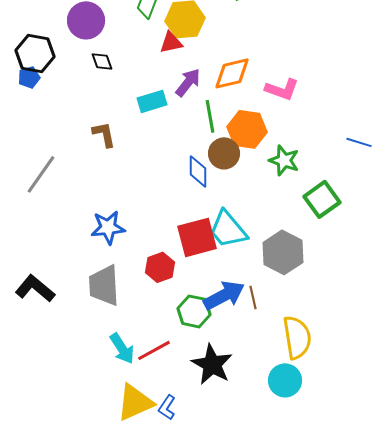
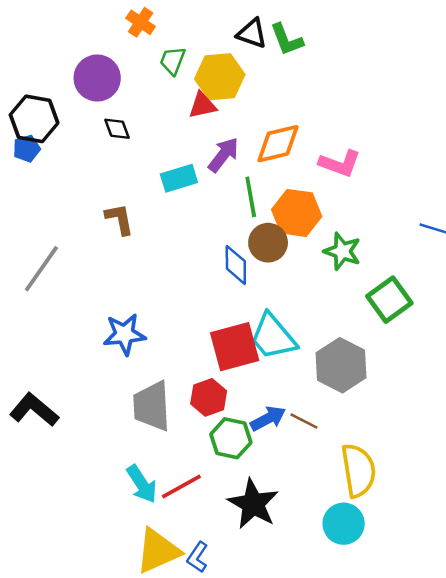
red hexagon: (160, 267) -> (209, 397), moved
gray trapezoid: (104, 285) -> (152, 406), moved
blue arrow: (224, 295) -> (268, 418), size x0.7
brown line: (253, 297) -> (304, 421), turned -50

